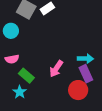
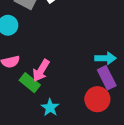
pink arrow: (56, 69) -> (41, 70), moved
cyan star: (20, 92) -> (50, 107), moved

